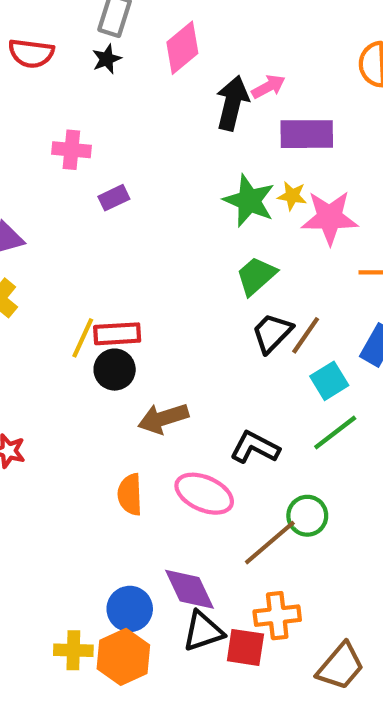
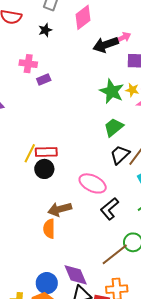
black star: (107, 59) -> (45, 30), moved
black arrow: (232, 103) -> (106, 45), turned -125
purple rectangle: (114, 198) -> (44, 80), moved
brown arrow: (163, 418) -> (60, 209), moved
black L-shape: (255, 447) -> (109, 209), turned -70
pink ellipse: (204, 494) -> (93, 183), moved

